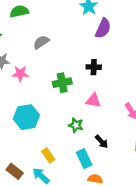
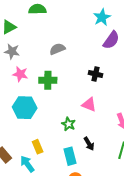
gray semicircle: (41, 42) -> (57, 49), moved
pink star: (20, 74) -> (20, 74), moved
green cross: (62, 83) -> (48, 80), moved

